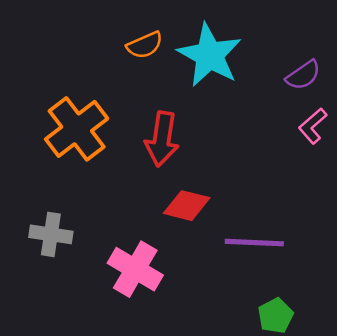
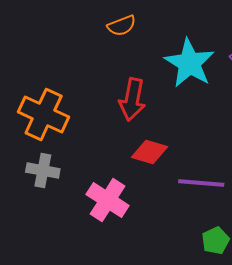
cyan star: (209, 55) -> (189, 63), moved
orange cross: (77, 129) -> (44, 114), moved, turned -30

